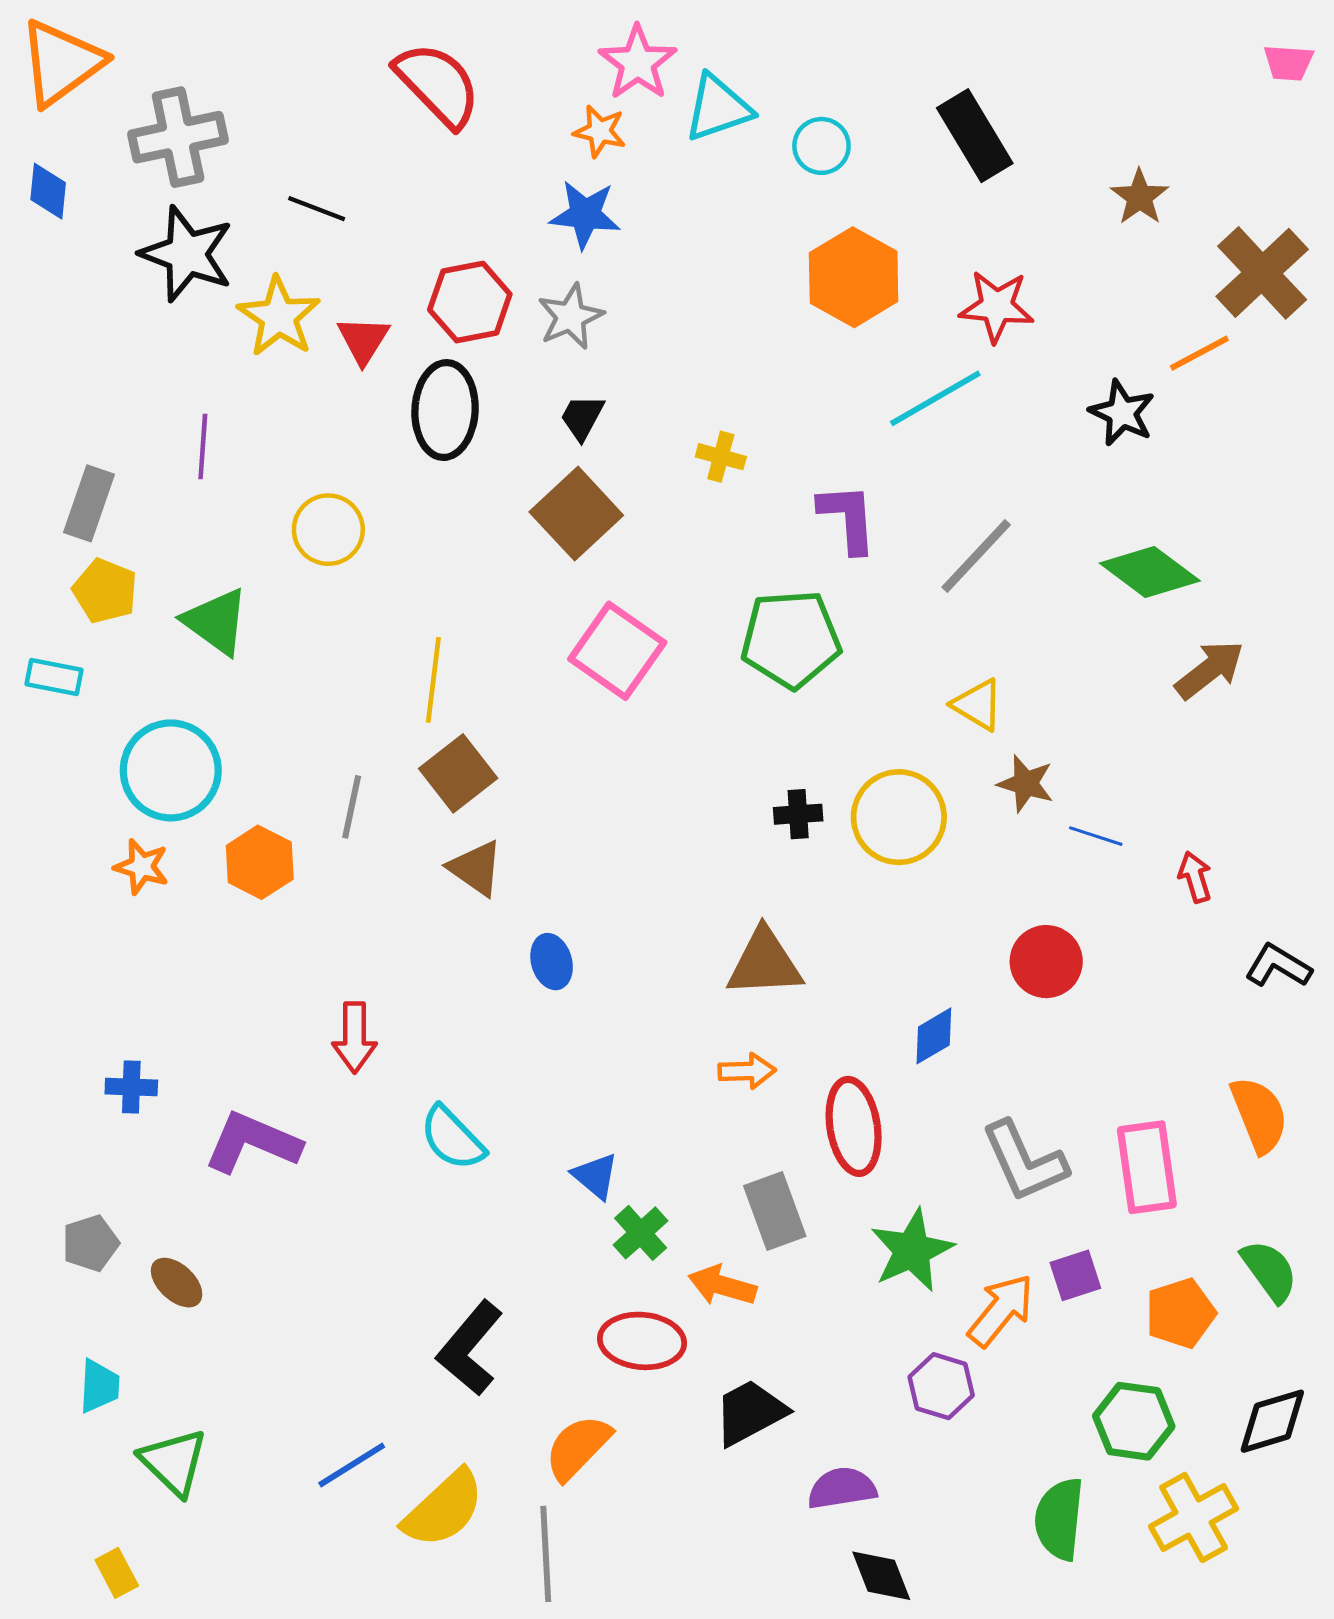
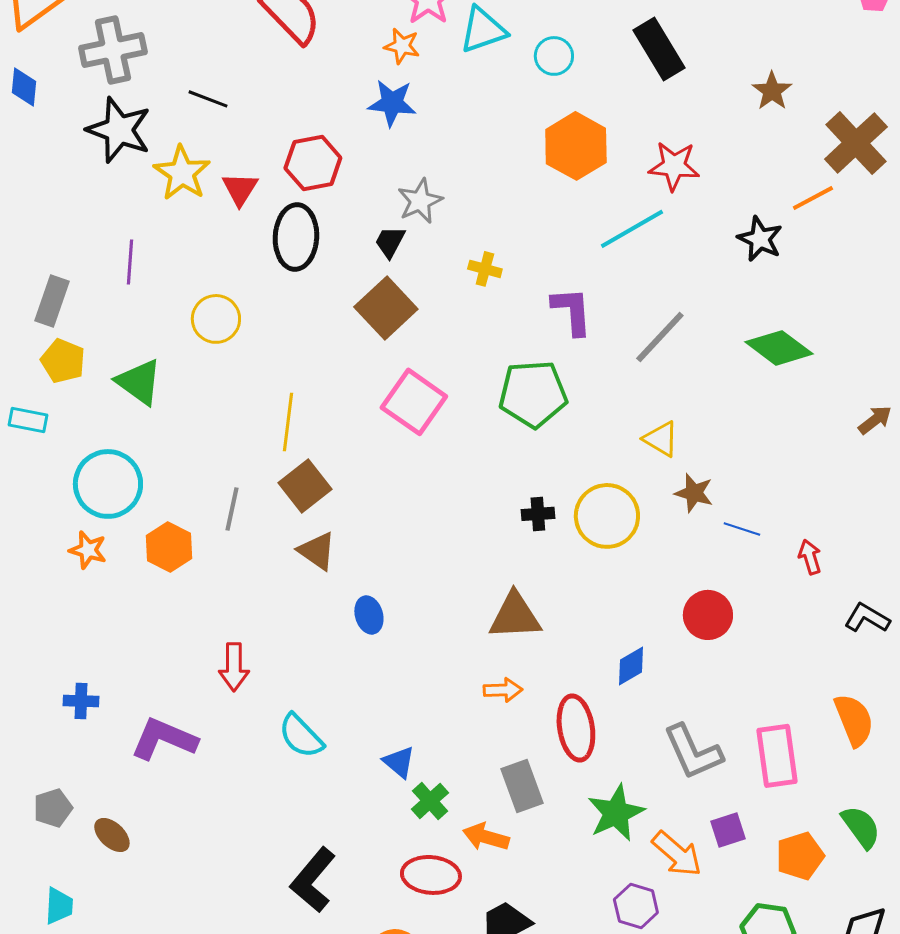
gray star: (571, 317) -> (420, 201), moved
brown arrow: (1210, 670) -> (875, 420), moved, size x0.7
orange arrow: (1001, 1310) -> (677, 854), turned 92

